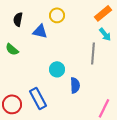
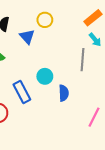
blue triangle: (40, 31) -> (27, 37), turned 35
blue rectangle: (38, 98) -> (22, 92), moved

